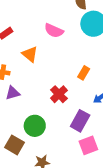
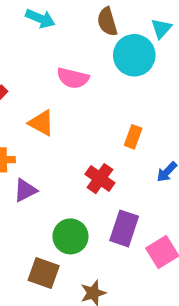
purple rectangle: (80, 121) -> (124, 228), moved

